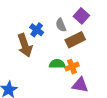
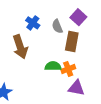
blue cross: (37, 30) -> (33, 23), moved
brown rectangle: (75, 40) -> (72, 41), turned -54

